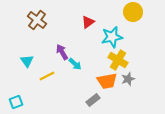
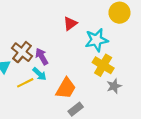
brown cross: (37, 20) -> (22, 52), moved
cyan arrow: (75, 64) -> (39, 74), moved
orange trapezoid: (107, 81) -> (66, 88), moved, turned -50

